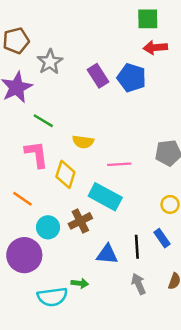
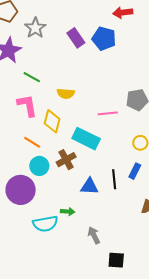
pink line: (119, 164) -> (108, 113), moved
orange line: (23, 199) -> (32, 142), moved
blue rectangle: (162, 238) -> (135, 171), turned 63
gray arrow: (139, 284) -> (94, 235), moved

